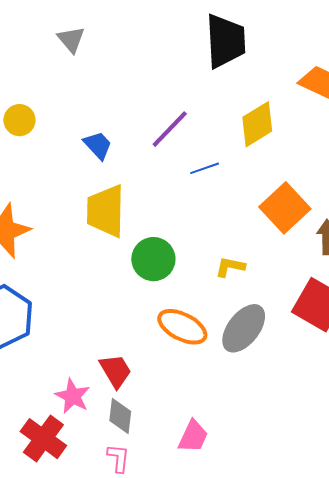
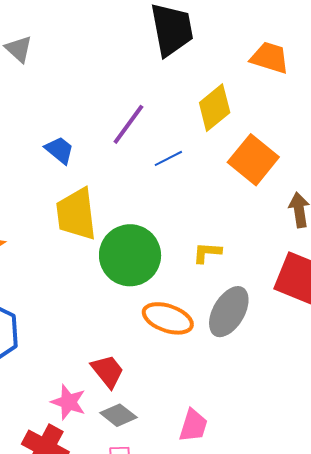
orange square: (285, 208) -> (253, 160), moved
green circle: (153, 259) -> (130, 255), size x1.4
gray diamond: (120, 416) -> (118, 415), turned -51

